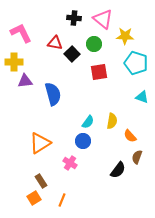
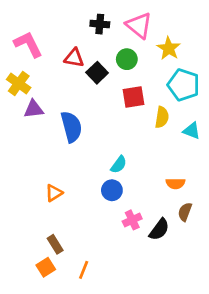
yellow star: (125, 36) -> (169, 48), turned 30
yellow cross: (14, 62) -> (19, 83), turned 36
yellow semicircle: (112, 121) -> (162, 117), moved
orange semicircle: (130, 136) -> (175, 183), turned -48
orange triangle: (40, 143) -> (54, 193), size x0.6
pink cross: (70, 163) -> (132, 220), moved, turned 32

